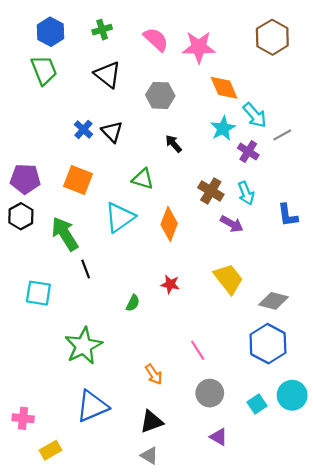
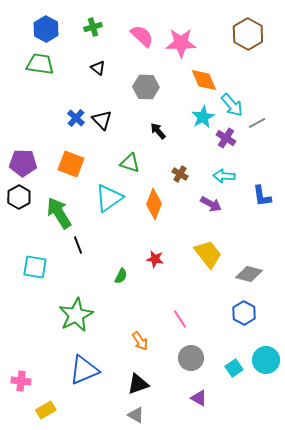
green trapezoid: (44, 70) -> (40, 64), turned -60
black triangle: (108, 75) -> (98, 68), size x0.6
brown cross: (211, 191) -> (180, 174), moved, size x0.7
cyan arrow: (246, 193) -> (224, 176), turned 115
blue hexagon: (268, 344) -> (244, 313), size x0.7

